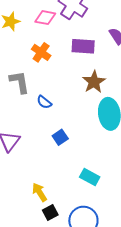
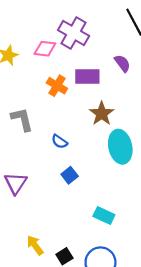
orange cross: (41, 52) -> (57, 86), moved
blue semicircle: (44, 102) -> (59, 141), moved
yellow arrow: (40, 192) -> (35, 245), moved

